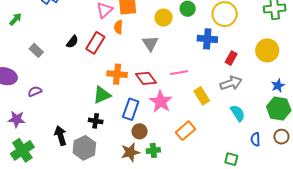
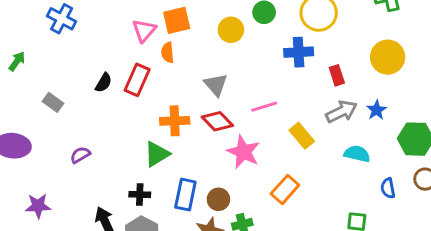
gray triangle: (150, 43) -> (216, 85), moved
red rectangle: (231, 58) -> (337, 75), turned -40
blue star: (278, 86) -> (377, 110), moved
purple semicircle: (35, 91) -> (80, 155), moved
blue rectangle: (131, 109) -> (185, 195), moved
cyan semicircle: (238, 113) -> (357, 154), turned -36
black cross: (96, 121) -> (140, 194), moved

